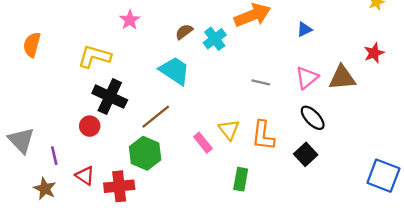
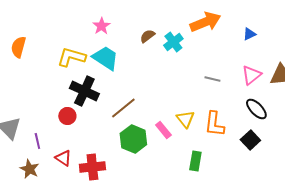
cyan trapezoid: (175, 71) -> (105, 58), moved
green hexagon: (145, 153) -> (133, 139), moved

